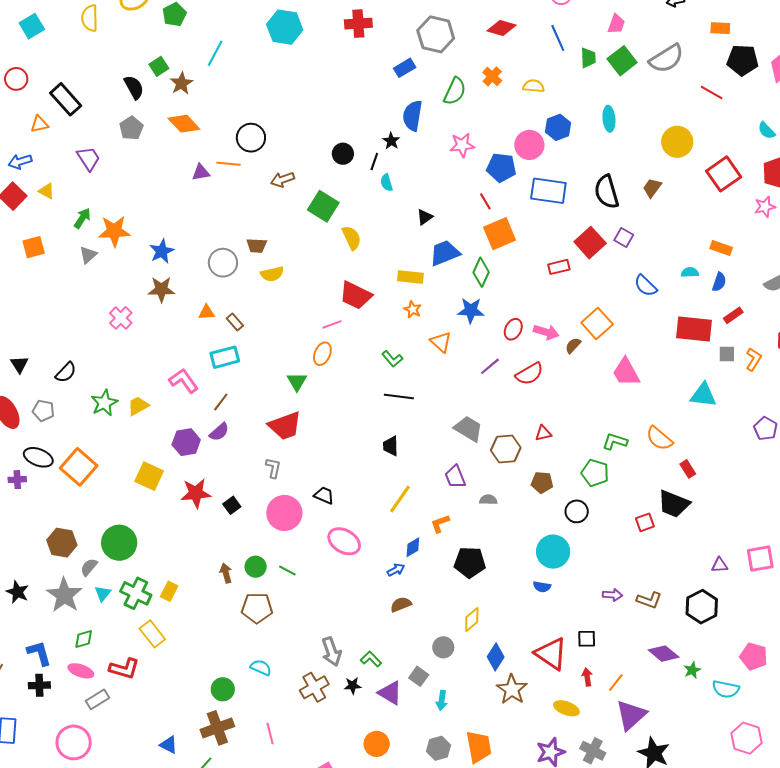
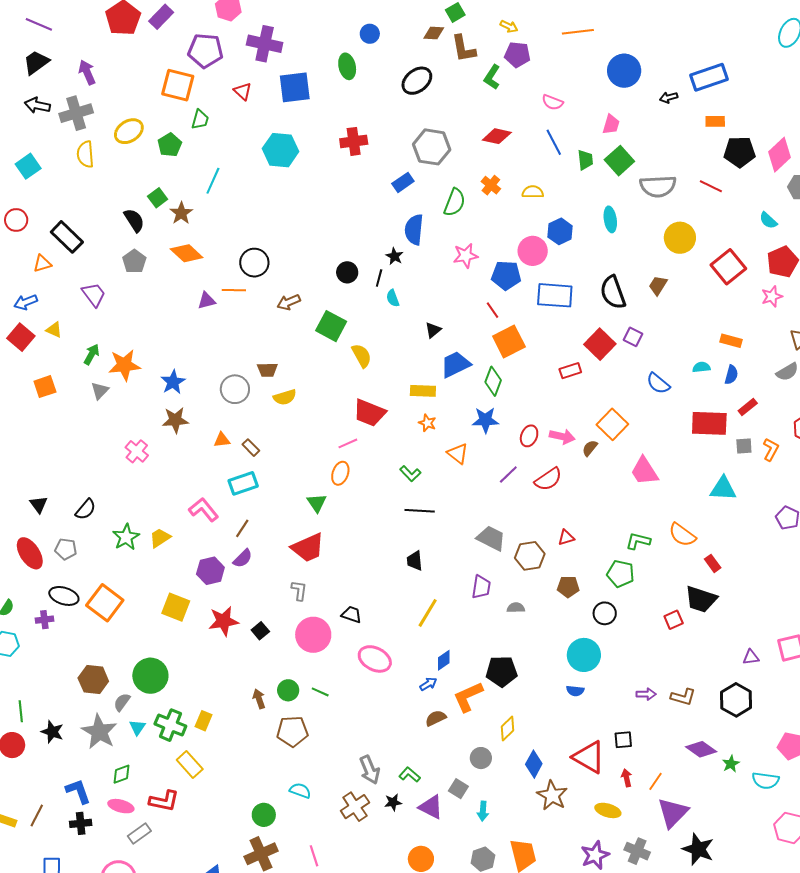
gray semicircle: (666, 59) -> (658, 186), moved, turned 33
purple trapezoid: (455, 477) -> (481, 587), turned -145
orange L-shape: (440, 524) -> (468, 697), moved, size x1.6

